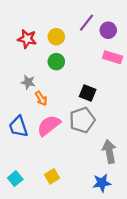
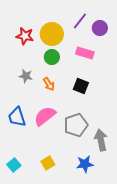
yellow circle: (56, 37) -> (52, 34), size x1.5
pink rectangle: (113, 57) -> (85, 53), moved
orange arrow: (41, 98) -> (49, 84), moved
gray pentagon: (82, 120) -> (76, 125), moved
blue star: (102, 183) -> (85, 164), moved

